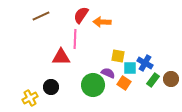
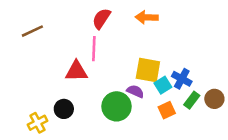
brown line: (41, 16) -> (32, 31), moved
orange arrow: (102, 22) -> (147, 17), moved
yellow square: (118, 56) -> (148, 70), size x1.5
cyan square: (130, 68) -> (163, 85), turned -32
orange square: (124, 83) -> (167, 110), moved, turned 32

